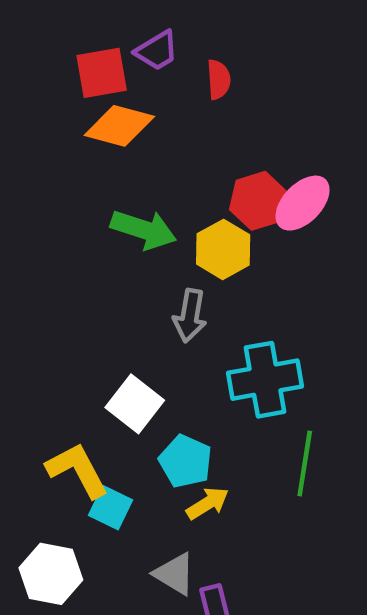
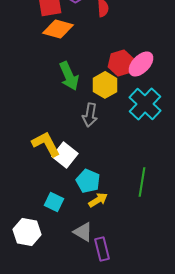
green arrow: (144, 230) -> (69, 76), turned 48
cyan cross: (265, 380) -> (145, 104), moved, turned -36
yellow L-shape: (77, 470) -> (46, 144), moved

